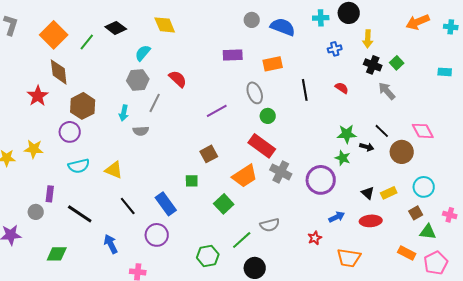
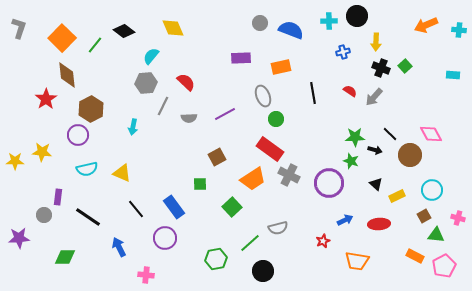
gray arrow: (387, 91) -> (374, 97), moved, turned -96
cyan arrow: (124, 113) -> (133, 127), moved
gray semicircle: (141, 131) -> (189, 118), moved
black triangle: (368, 193) -> (376, 184), moved

